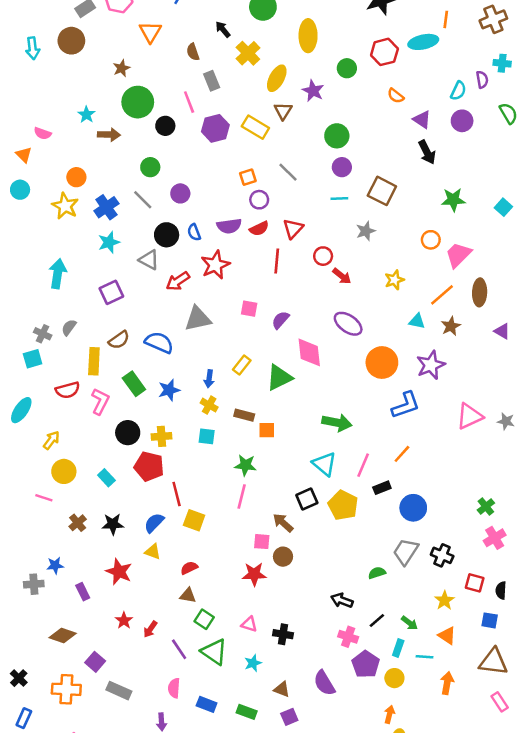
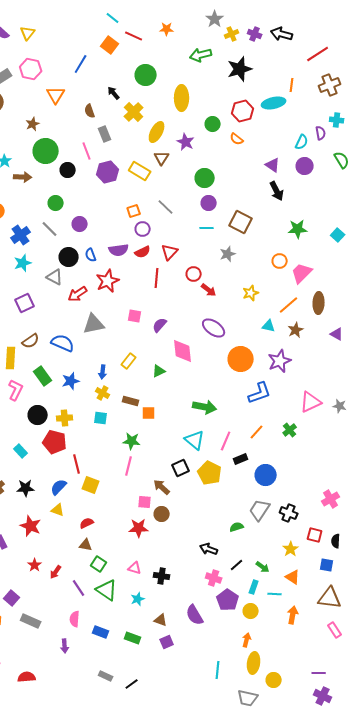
orange semicircle: (396, 96) -> (237, 139), moved
green triangle: (279, 378) -> (159, 371), size x0.6
green cross: (486, 507) -> (290, 430), moved

